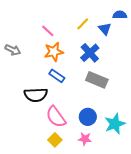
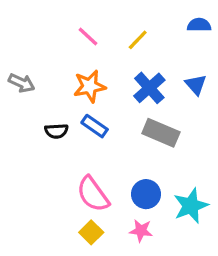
blue triangle: (105, 29) -> (196, 85), moved
pink line: (48, 31) -> (88, 37), moved
black semicircle: (36, 95) -> (56, 131), moved, size x0.6

